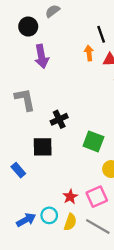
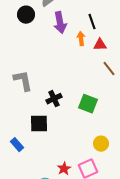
purple arrow: (41, 56) -> (60, 23), moved
green square: (93, 141) -> (88, 104), moved

